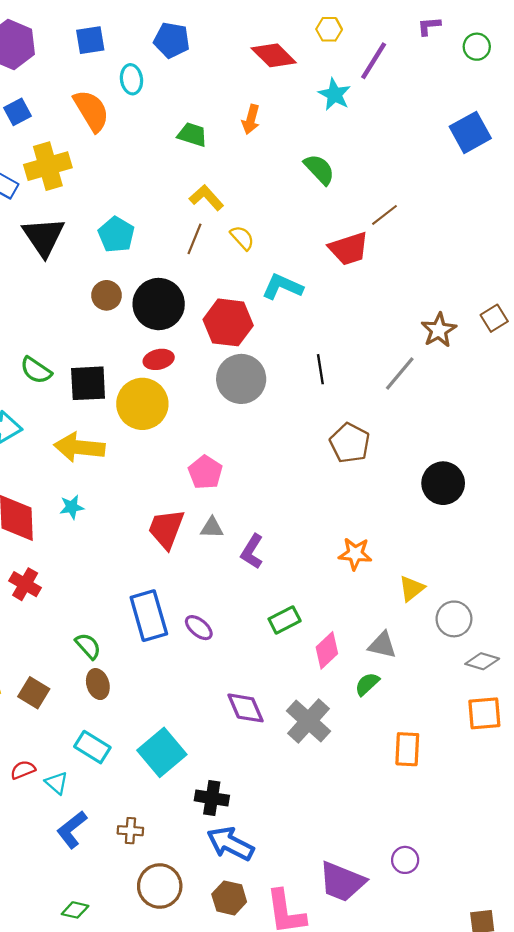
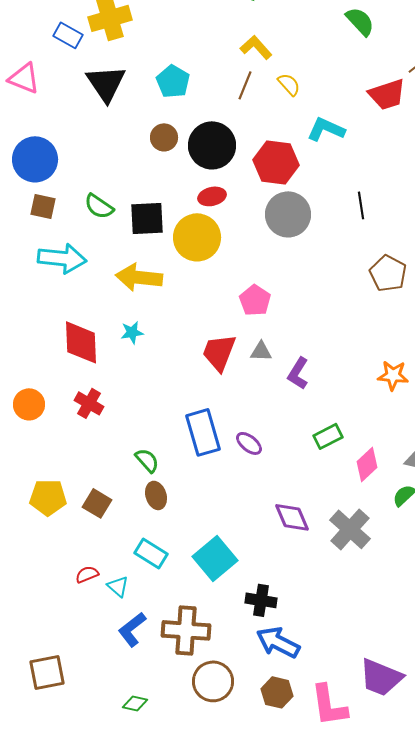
brown cross: (130, 831) -> (186, 630), size x2.0

